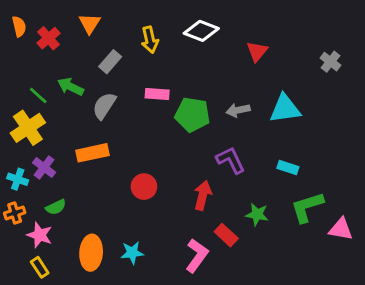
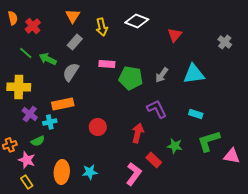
orange triangle: (90, 24) -> (73, 16), moved
green line: (38, 95) -> (26, 53), moved
gray arrow: (238, 110) -> (162, 75), turned -42
yellow cross: (28, 128) -> (19, 87), turned 35
cyan cross: (18, 179) -> (50, 122), moved, turned -32

